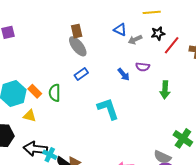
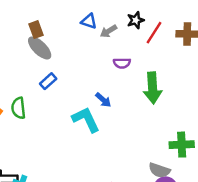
blue arrow: (124, 74) -> (103, 100), moved
green arrow: (165, 90) -> (152, 88), size x1.4
green cross: (183, 138) -> (182, 145), turned -30

